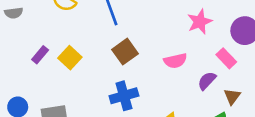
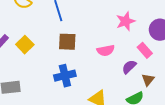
brown square: (125, 52) -> (67, 42), turned 36

